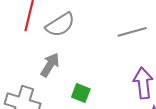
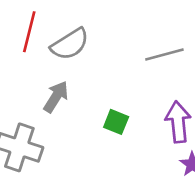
green square: (81, 93) -> (116, 122), moved

